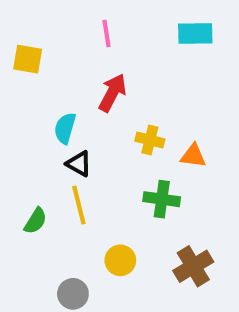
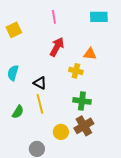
yellow square: (28, 59) -> (14, 30), turned -35
cyan semicircle: (65, 128) -> (13, 73), moved
orange triangle: (193, 156) -> (90, 54), moved
brown cross: (193, 266) -> (84, 126), moved

